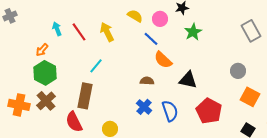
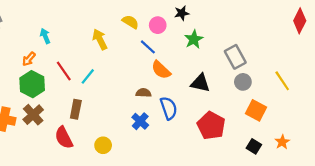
gray rectangle: (251, 31) -> (235, 57), moved
red line: (79, 32) -> (64, 71), moved
black triangle: (188, 80) -> (200, 83), moved
brown rectangle: (85, 96) -> (76, 109), size x0.7
blue semicircle: (170, 111) -> (169, 108), moved

